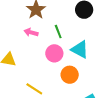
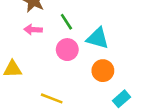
orange circle: (70, 75) -> (103, 71), moved

